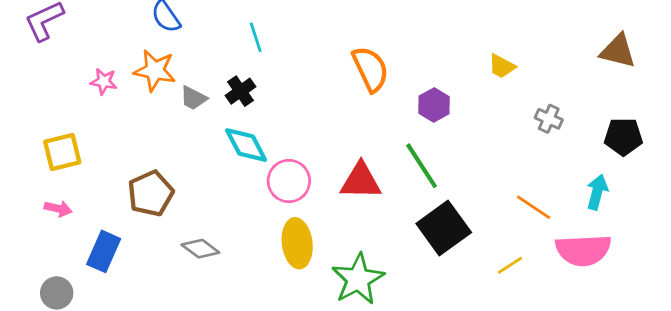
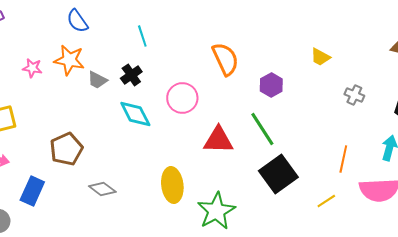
pink circle: (289, 181) -> (182, 98), moved
orange line: (534, 207) -> (343, 159), turned 68

